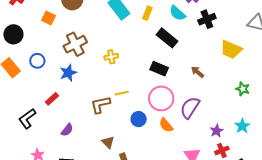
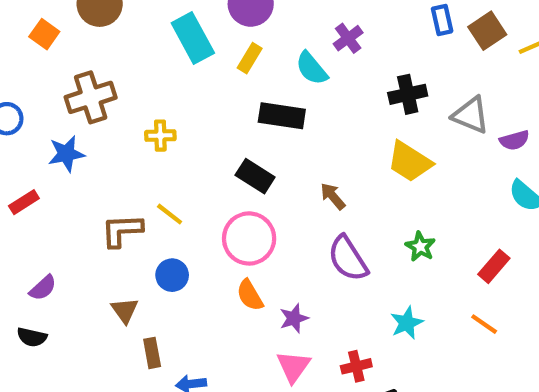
black cross: (207, 19) -> (408, 94), moved
black rectangle: (167, 38) -> (282, 116), turned -40
yellow line: (122, 93) -> (170, 214), turned 40
purple semicircle: (190, 108) -> (348, 258), moved, turned -75
blue circle: (139, 119) -> (172, 275), moved
purple semicircle: (67, 130) -> (43, 288), moved
purple star: (217, 131) -> (294, 318), moved

